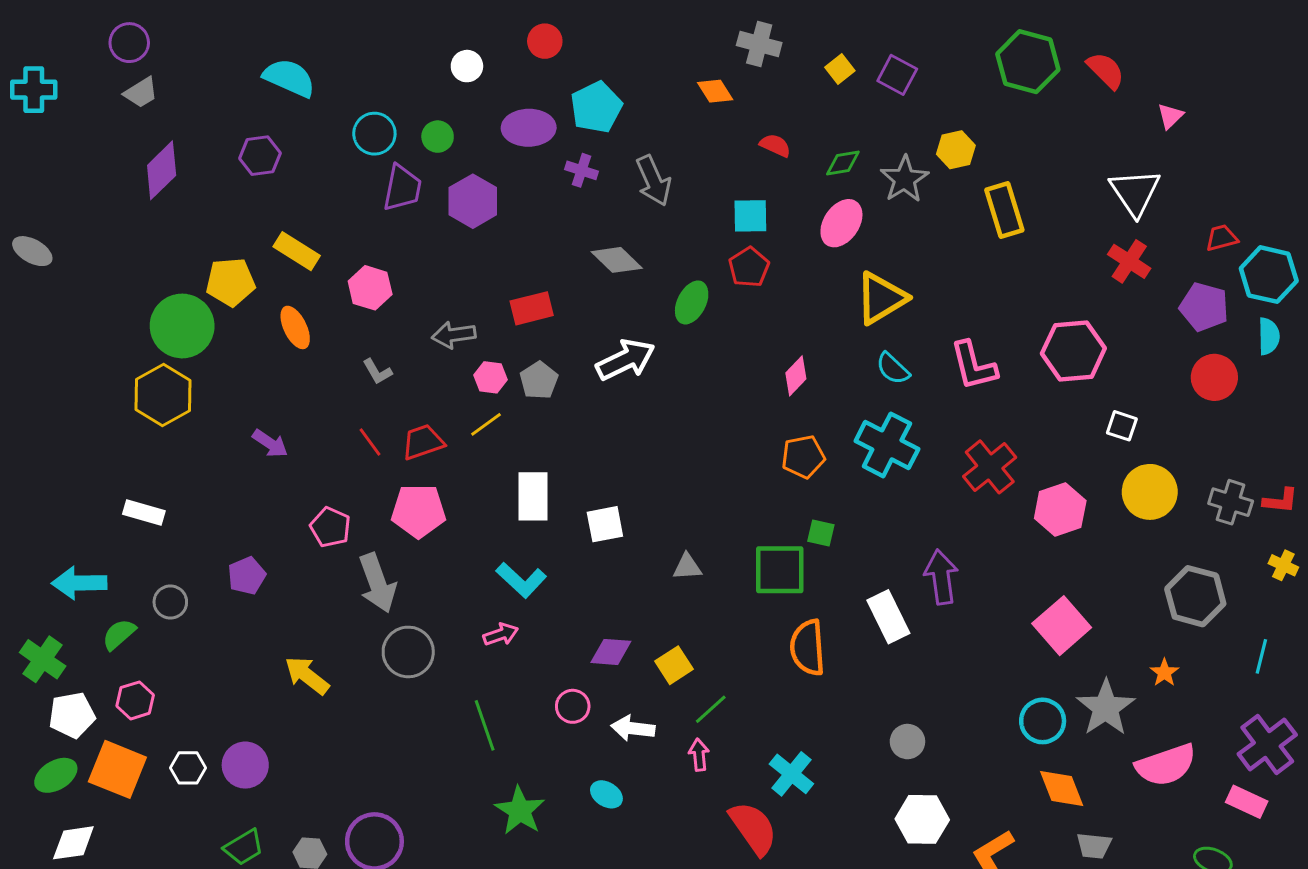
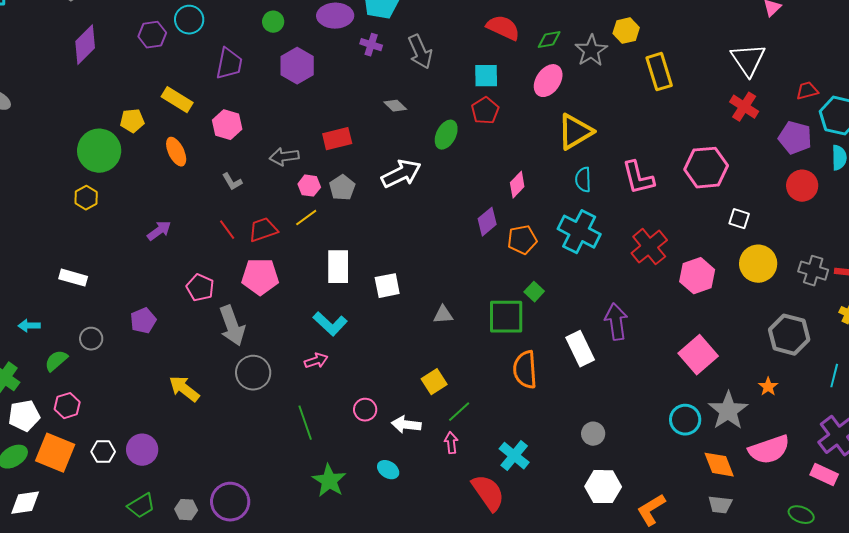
cyan circle: (374, 134) -> (189, 20), moved
red semicircle: (775, 145) -> (503, 28), size x1.6
purple trapezoid: (402, 188) -> (229, 64), moved
gray diamond: (617, 260) -> (395, 106), size x0.7
yellow pentagon: (231, 282) -> (132, 121), size x0.7
cyan semicircle: (893, 369) -> (583, 180), turned 45
yellow hexagon: (163, 395) -> (86, 198), size x0.6
purple arrow: (270, 443) -> (159, 231), turned -70
green square: (821, 533) -> (534, 292), turned 30
cyan arrow: (79, 583) -> (29, 326), size x0.6
purple diamond: (611, 652) -> (487, 222), moved, turned -44
orange diamond: (1062, 789) -> (719, 465), moved

